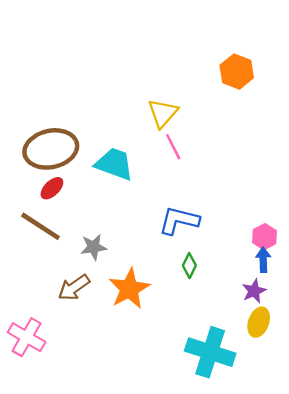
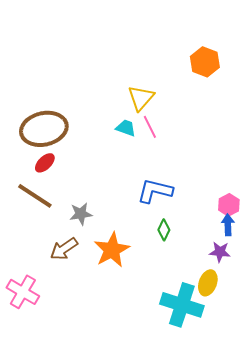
cyan trapezoid: (114, 164) -> (126, 128), moved, size x0.6
purple star: (254, 291) -> (220, 252), turned 30
yellow ellipse: (259, 322) -> (208, 283), moved

